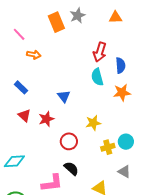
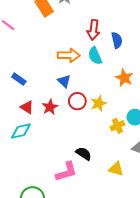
orange arrow: (34, 55) -> (69, 55), moved, size x1.5
orange star: (122, 93) -> (124, 78), moved, turned -30
red circle: (69, 141) -> (77, 101), moved
cyan diamond: (14, 161) -> (21, 131), moved

